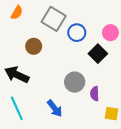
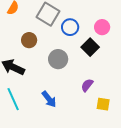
gray circle: (75, 82) -> (58, 59), moved
purple semicircle: (95, 94) -> (87, 85), turned 40

